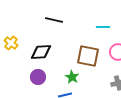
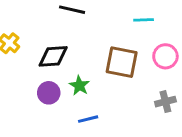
green star: (72, 77) -> (79, 86), moved

